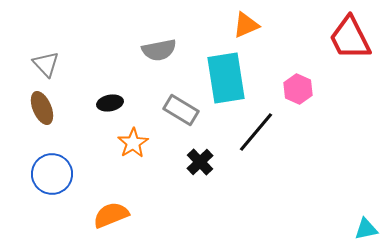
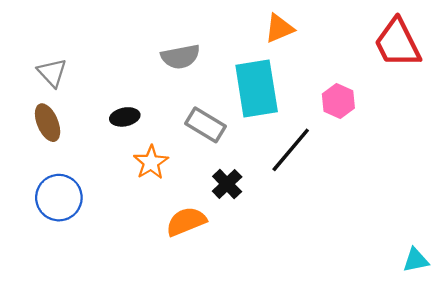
orange semicircle: (111, 215) -> (186, 221), moved

